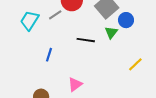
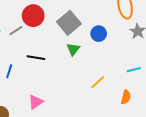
blue circle: (126, 20) -> (99, 34), moved
black line: (86, 40) -> (36, 58), moved

